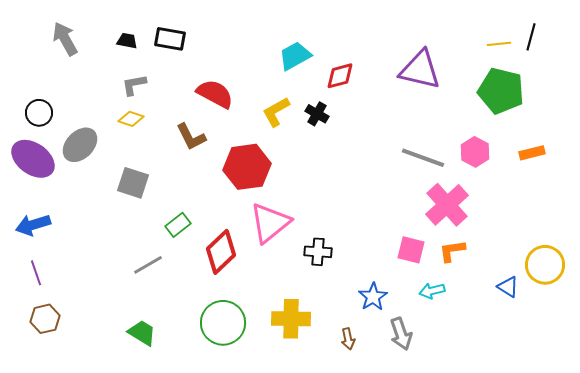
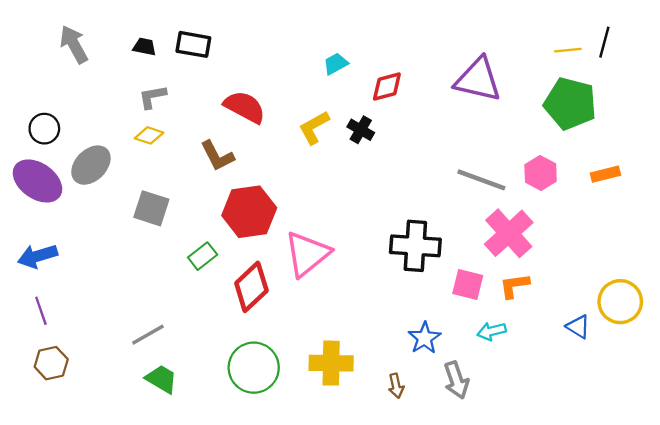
cyan trapezoid: (295, 56) -> (336, 64), size x0.7
red hexagon: (247, 167) -> (249, 212), moved
black cross: (318, 252) -> (415, 246), moved, size x1.6
gray line: (148, 265) -> (148, 335), moved

